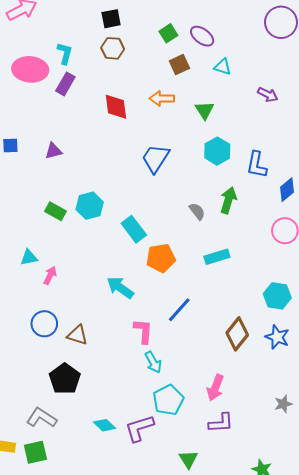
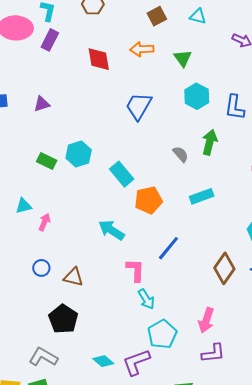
blue circle: (44, 324) -> (41, 268), size x0.7

